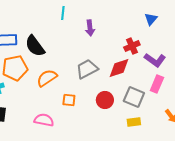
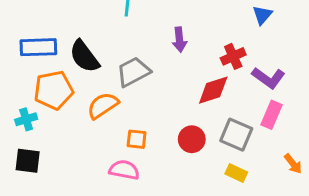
purple arrow: (90, 28) -> (179, 40), moved
gray trapezoid: (87, 69) -> (133, 72), moved
pink semicircle: (44, 120) -> (124, 170), moved
yellow rectangle: (134, 122) -> (236, 173), turned 32

